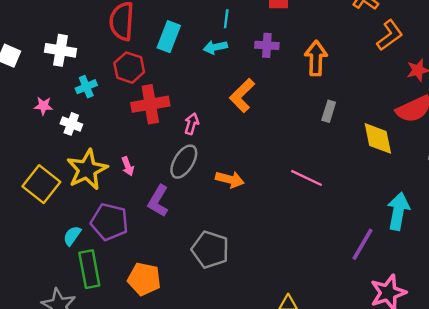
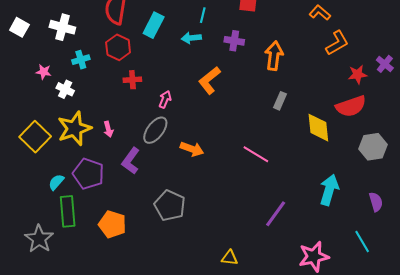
red cross: (150, 104) -> (132, 80), size x0.6
purple line: (363, 244) -> (276, 214), moved

